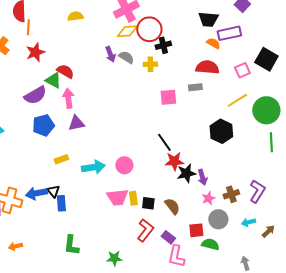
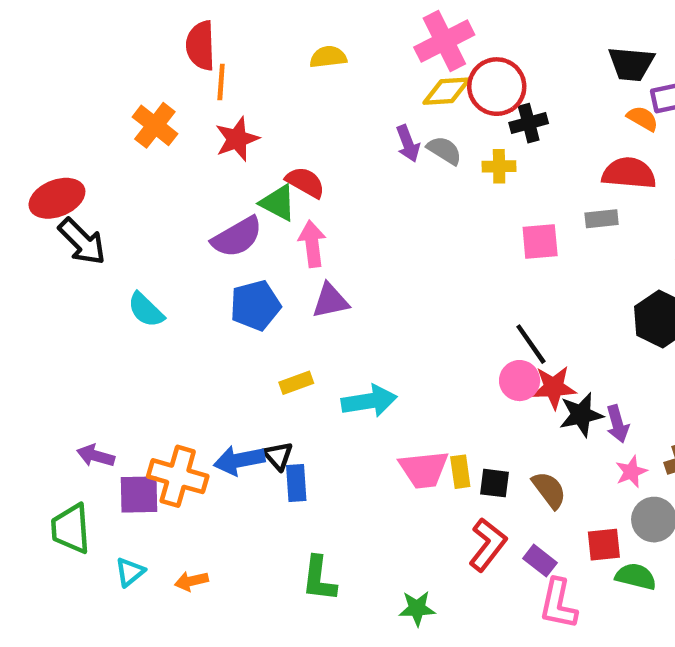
pink circle: (124, 165) -> (520, 381), moved

